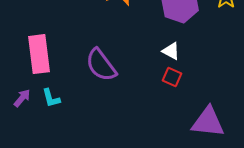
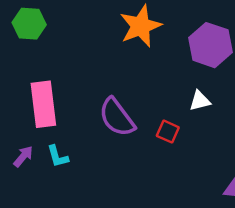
white triangle: (171, 51) -> (200, 101), turned -42
red square: (172, 77) -> (168, 132), moved

